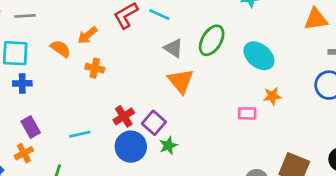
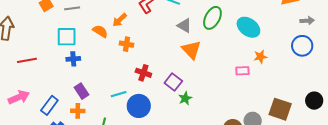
red cross: (124, 116) -> (143, 73), moved, turned -35
blue circle: (131, 147) -> (139, 106), moved
orange cross: (24, 153) -> (78, 111), turned 32

